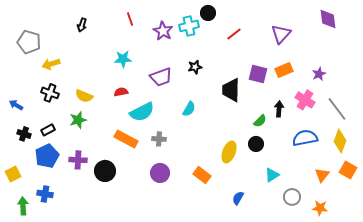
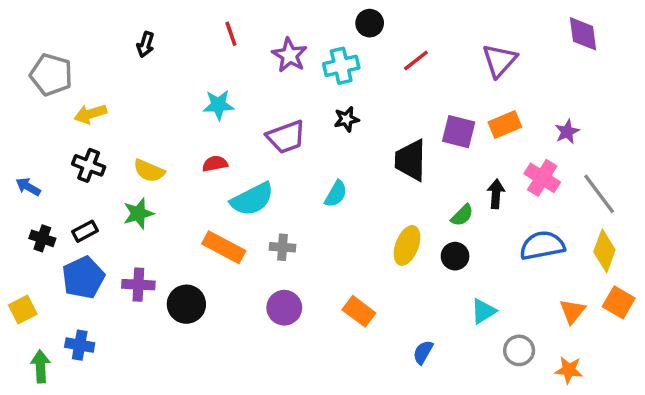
cyan cross: (189, 26) -> (341, 66), moved
yellow ellipse: (229, 152) -> (407, 245), moved

